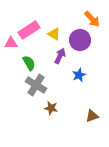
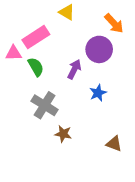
yellow triangle: (54, 34) -> (67, 12), moved
green semicircle: (29, 63) -> (36, 67), moved
brown triangle: (92, 116) -> (114, 144), turned 40

